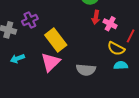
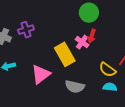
pink cross: (110, 24) -> (82, 42), moved
yellow rectangle: (56, 40) -> (65, 54), moved

